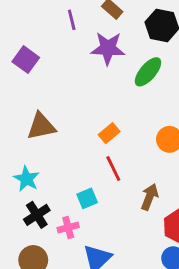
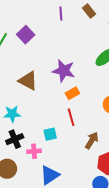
purple star: (108, 48) -> (64, 71), moved
brown triangle: (41, 126) -> (28, 81), turned 30
cyan star: (27, 179) -> (12, 114), turned 30

